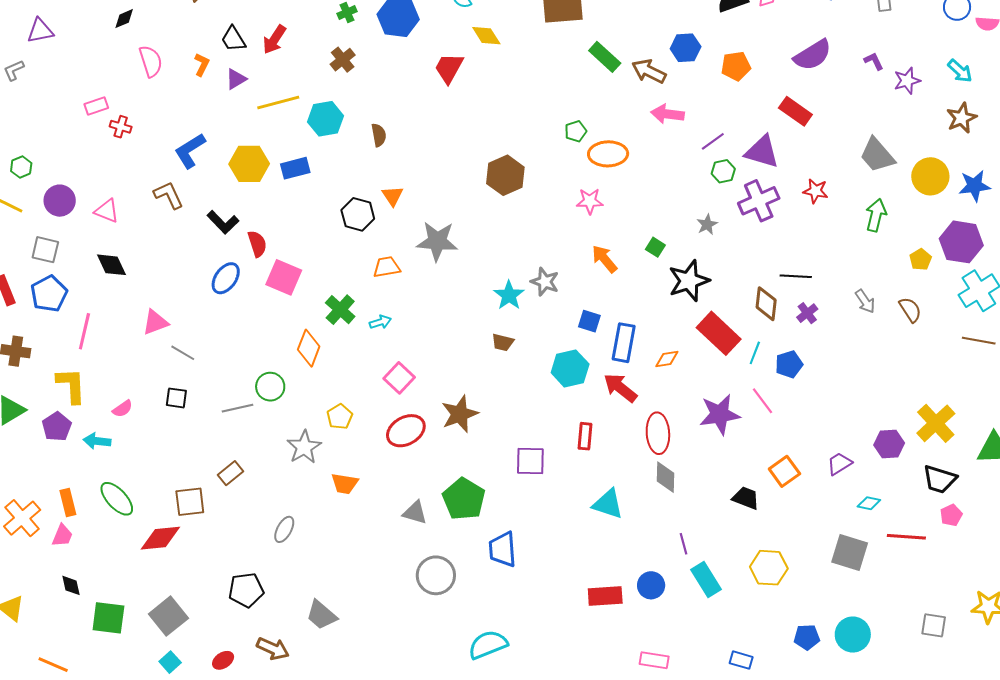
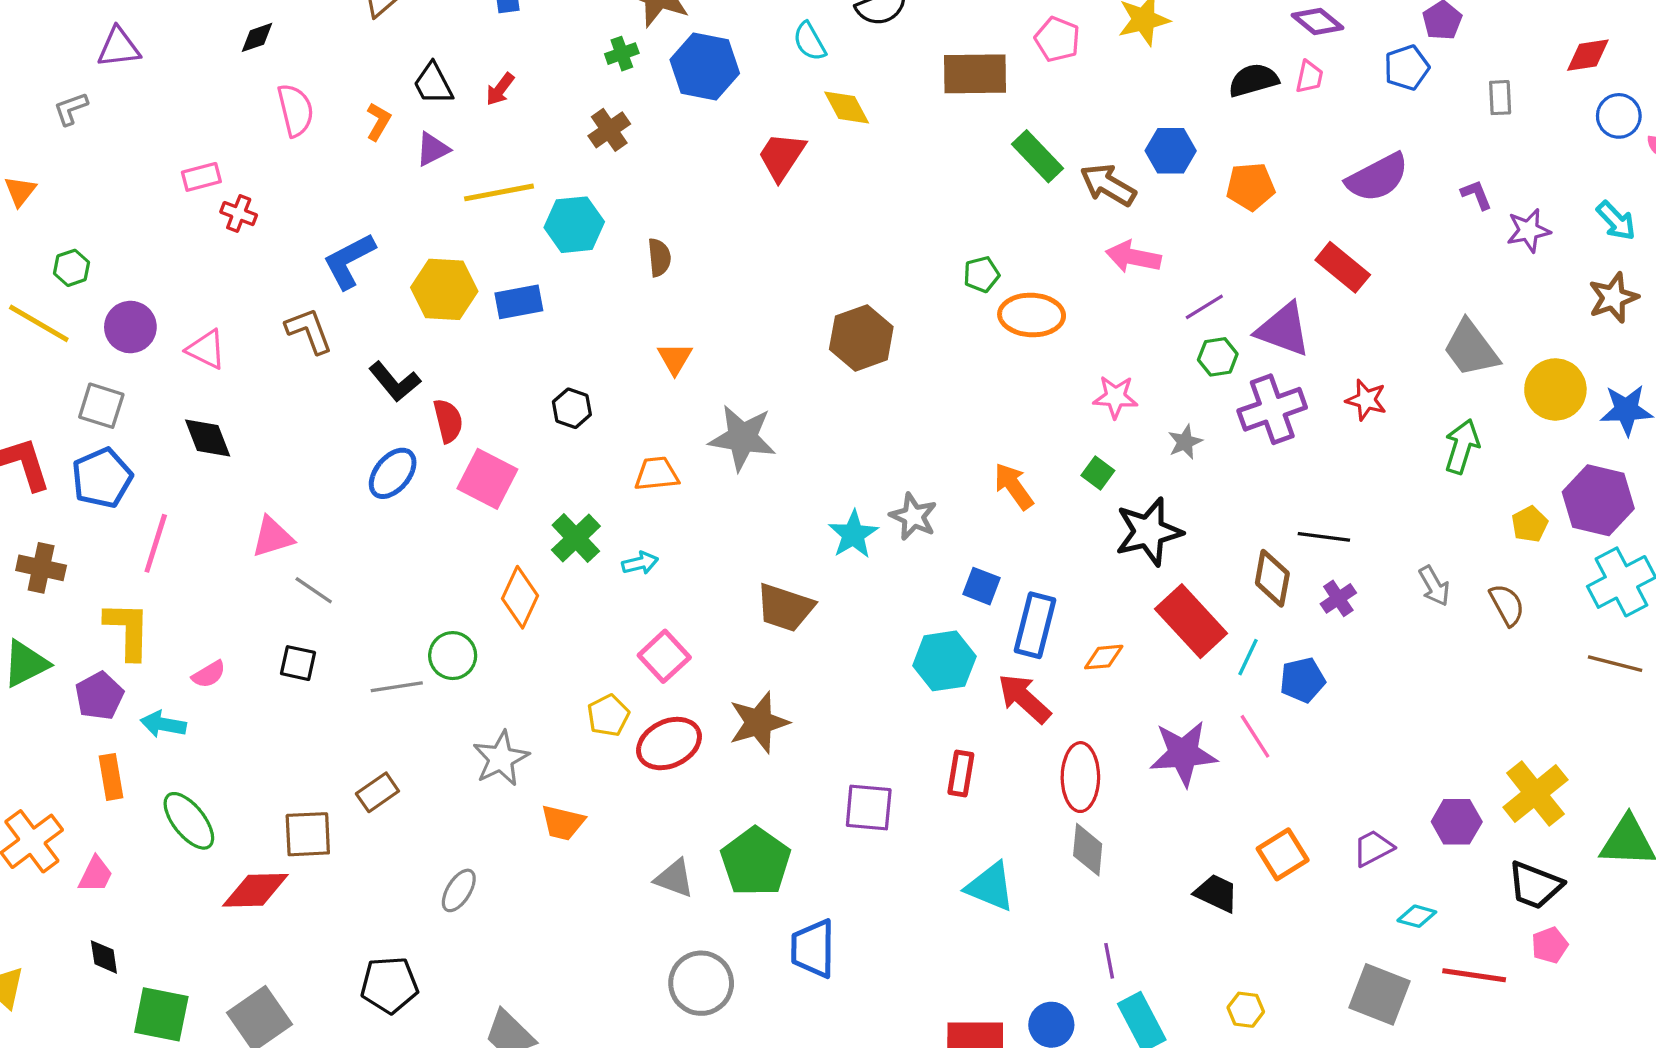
red arrow: (274, 40) -> (500, 89), size x0.7
pink star: (590, 201) -> (1115, 397), moved
black hexagon: (358, 214) -> (572, 408), moved, size x0.7
brown trapezoid: (503, 342) -> (785, 608), moved, size x1.6
yellow pentagon: (340, 417) -> (608, 715), moved
orange rectangle: (68, 502) -> (111, 777), moved
yellow hexagon: (769, 568) -> (1246, 1010), size x0.6

